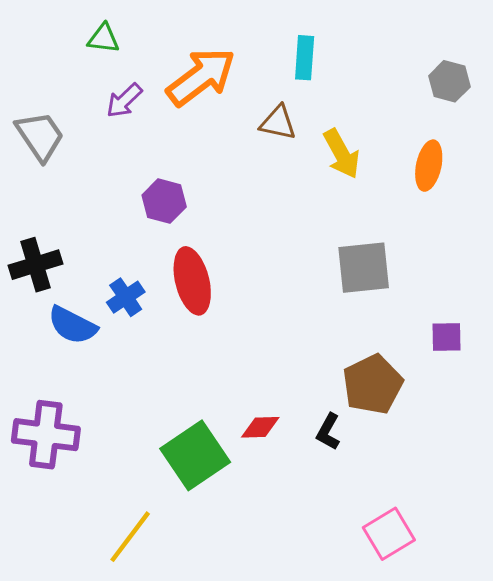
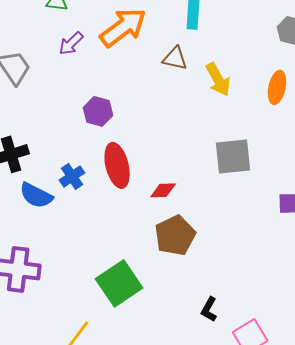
brown pentagon: (373, 384) -> (175, 235), moved
red diamond: (260, 427) -> (163, 190), moved
black L-shape: (328, 432) -> (209, 309), moved

